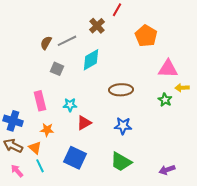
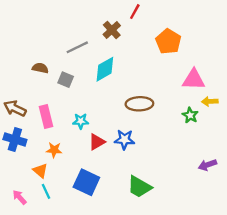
brown semicircle: (46, 43) -> (40, 68), moved, turned 72
blue star: (123, 126) -> (124, 140), moved
brown arrow: (13, 146) -> (15, 108), moved
purple arrow: (167, 170) -> (207, 165), moved

